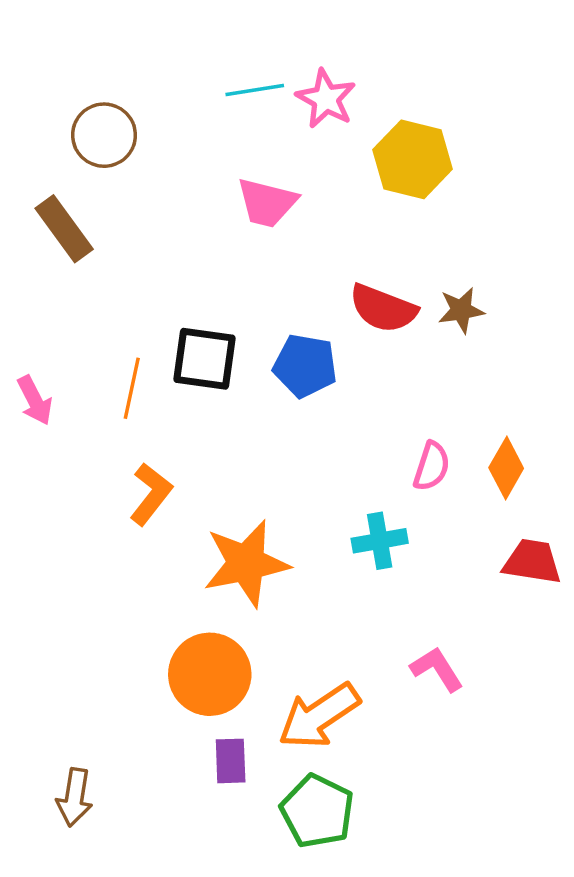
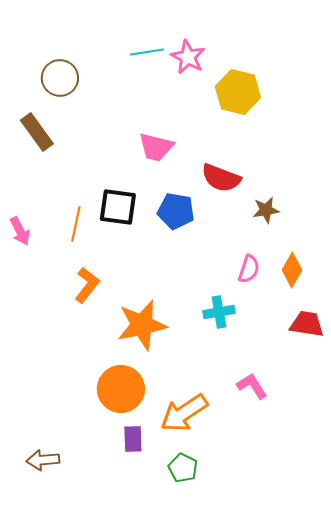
pink trapezoid: (267, 203) -> (156, 147), moved
brown star: (461, 310) -> (266, 210), moved
brown arrow: (75, 797) -> (43, 460), turned 76
green pentagon: (317, 811) -> (183, 468), size x0.7

